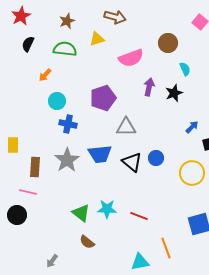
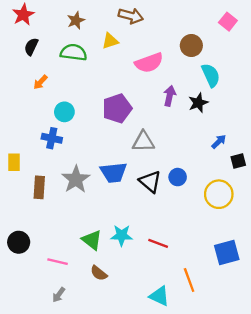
cyan semicircle: (185, 69) -> (211, 75), size x1.5
orange arrow: (45, 75) -> (40, 82), moved
blue cross: (68, 124) -> (52, 138), moved
pink line: (28, 192) -> (58, 262), moved
cyan triangle: (140, 262) -> (159, 296), turned 36

